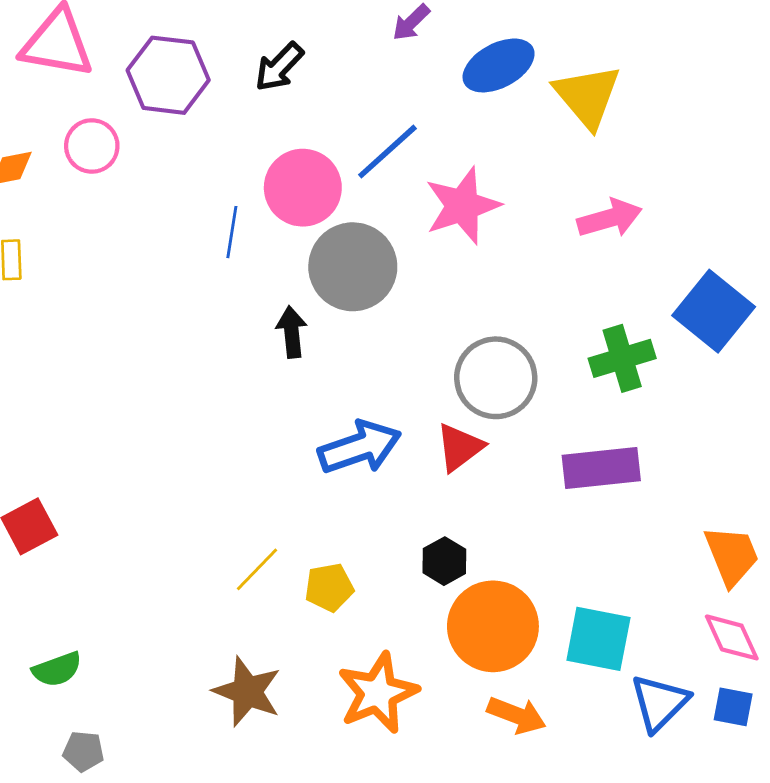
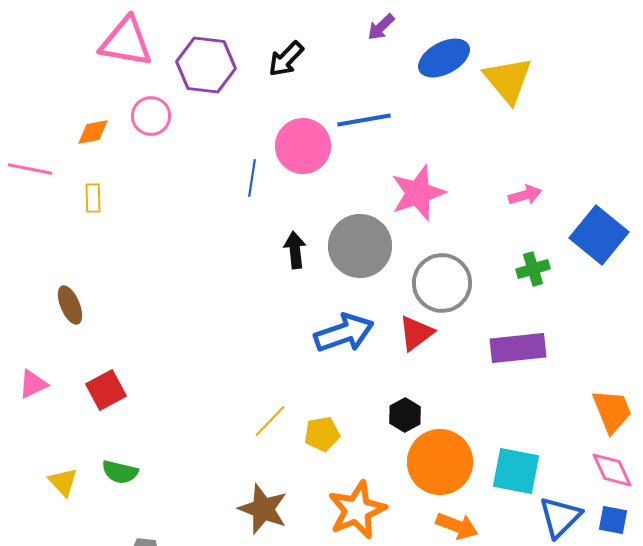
blue line: (387, 152) -> (364, 120), turned 32
pink star: (462, 206) -> (418, 193), moved
pink arrow: (610, 218) -> (525, 195), moved, size x0.7
gray circle: (353, 267) -> (360, 246), moved
green cross: (622, 358) -> (533, 269), size x0.7
green semicircle: (57, 669) -> (120, 472), moved, turned 33

